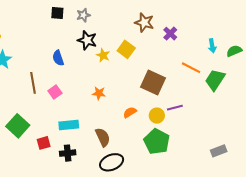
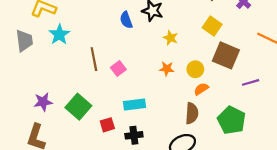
yellow square: (126, 49) -> (212, 26), moved
yellow star: (103, 55) -> (171, 38), moved
blue semicircle: (58, 58) -> (126, 20), moved
yellow circle: (157, 116) -> (195, 69), moved
brown semicircle: (103, 137) -> (192, 113), moved, turned 30

